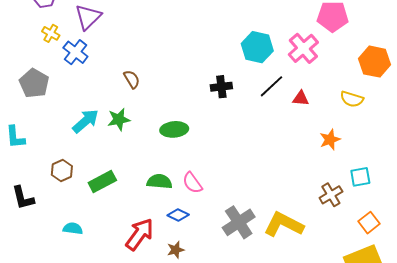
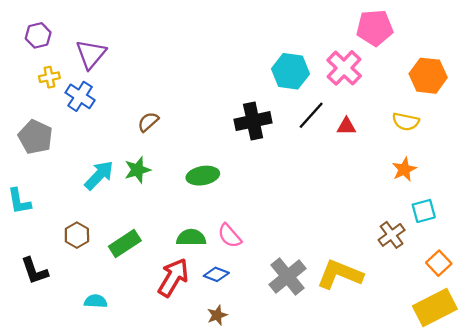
yellow cross: (51, 33) -> (49, 77), turned -36
brown semicircle: (132, 79) -> (148, 122), turned -96
black cross: (221, 87) -> (253, 121), size x1.4
orange star: (330, 140) -> (404, 169), moved
red arrow: (140, 234) -> (173, 278), moved

